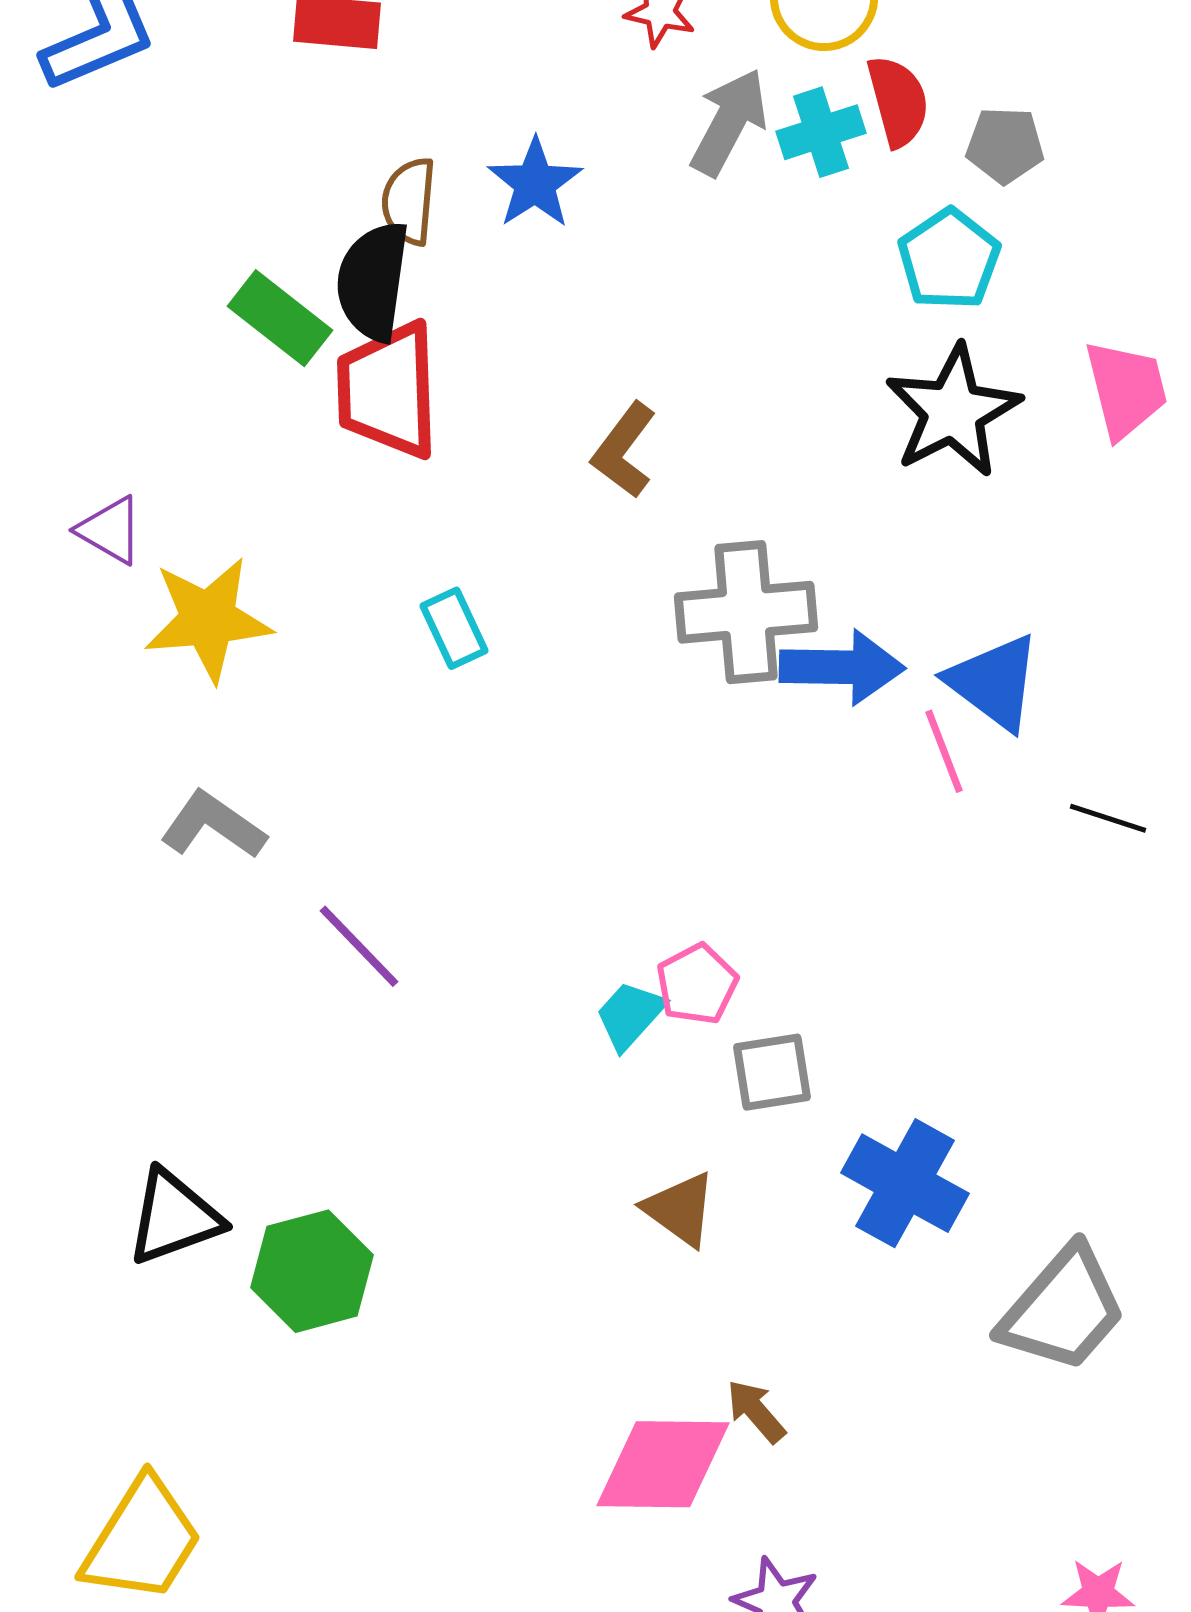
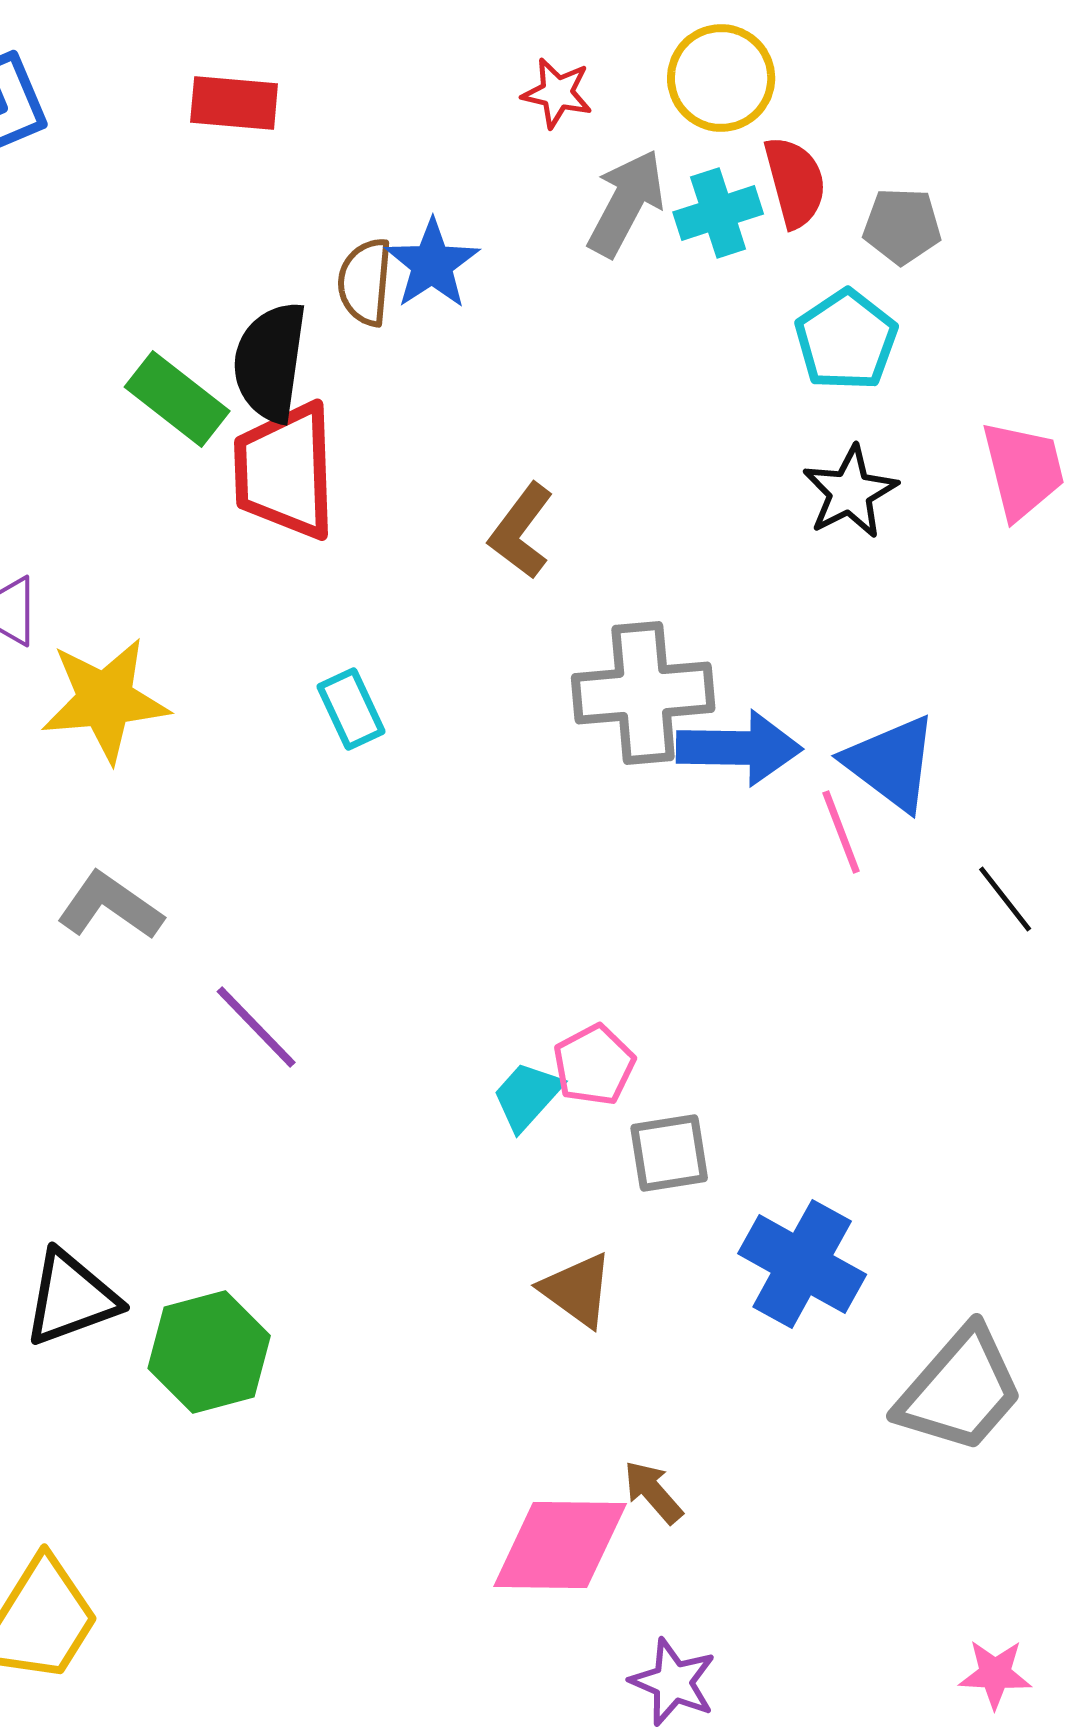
brown semicircle: (409, 201) -> (365, 282), moved
black star: (953, 411) -> (850, 492), size x0.7
black line: (1108, 818) -> (1005, 899), turned 34

